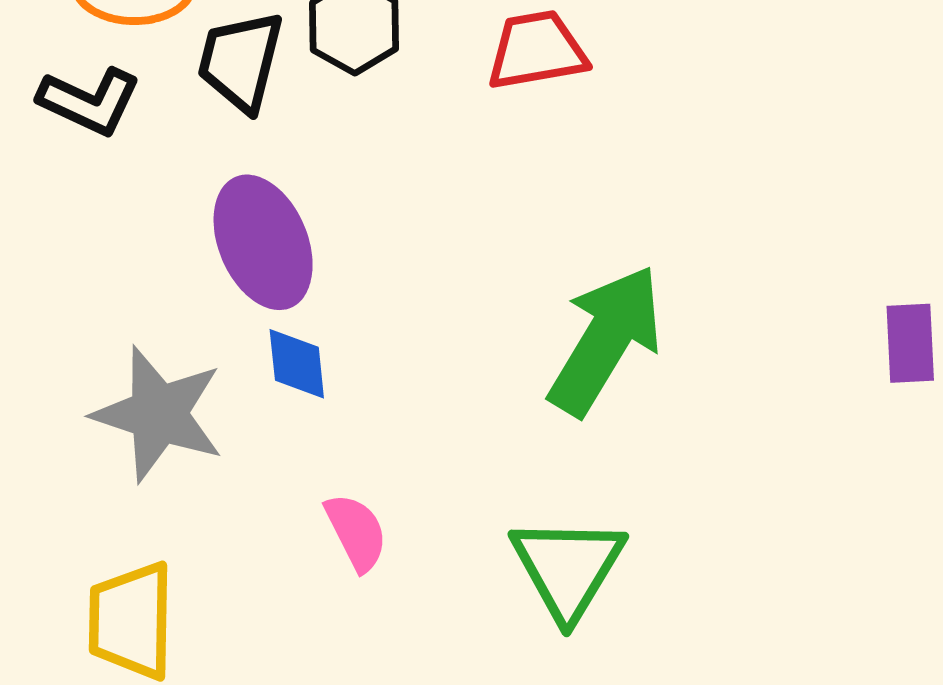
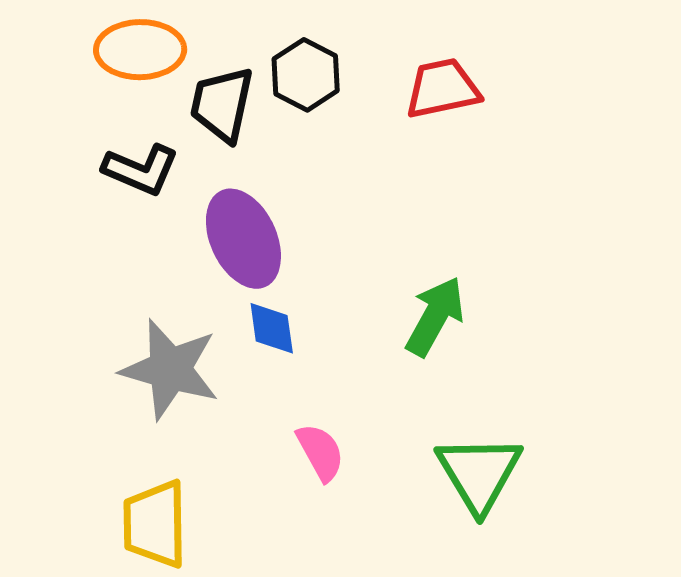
black L-shape: (89, 101) -> (141, 170), moved
green arrow: (606, 340) -> (435, 316), moved, size x0.7

